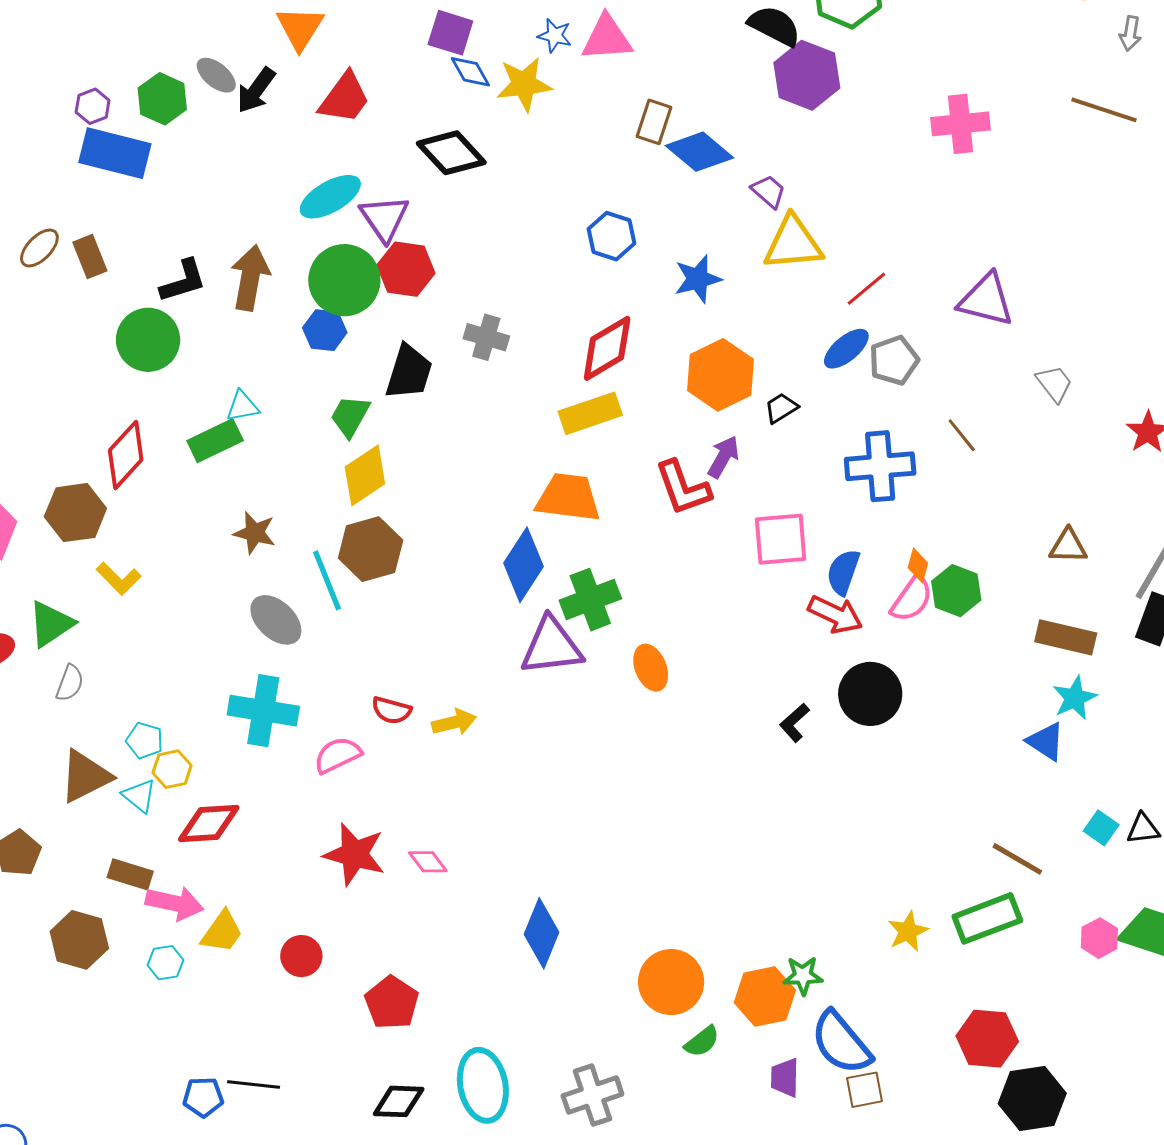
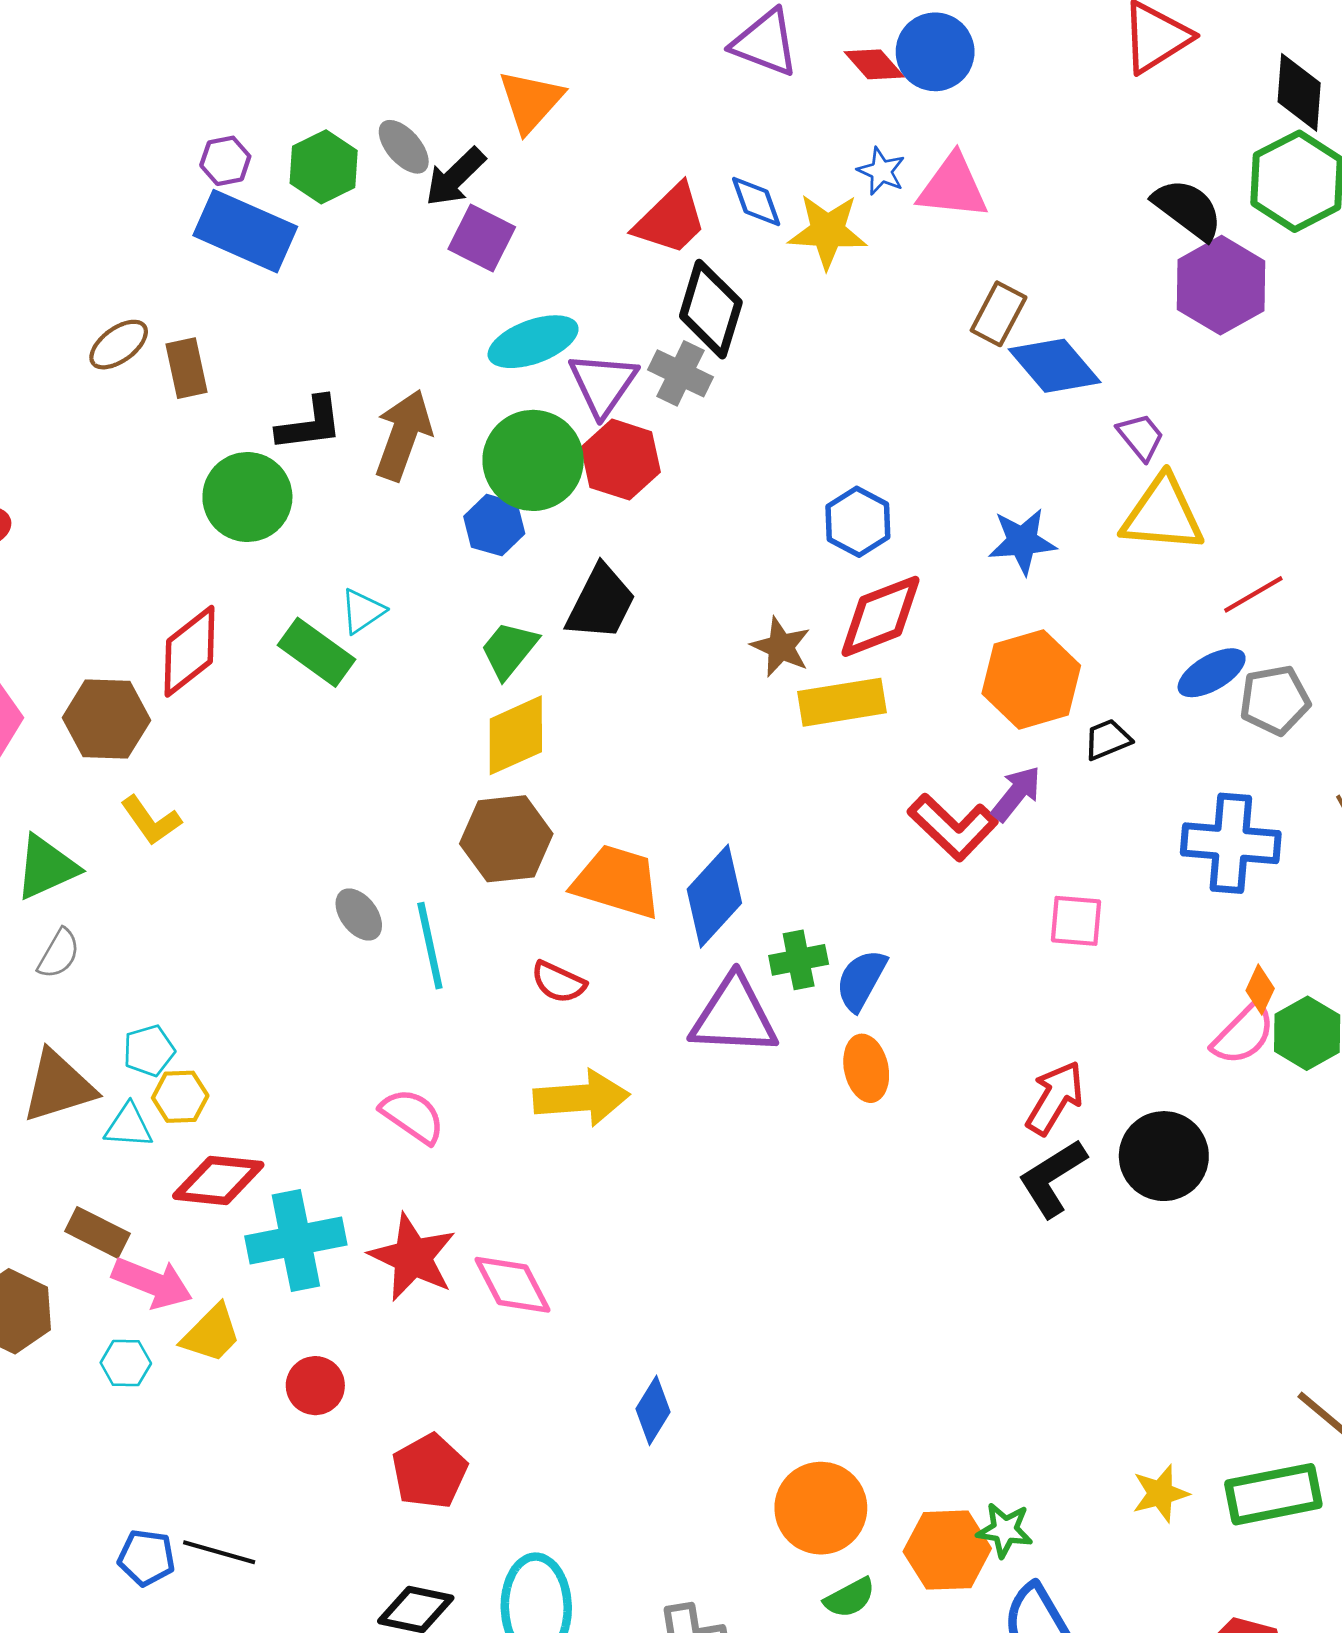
purple square: (450, 33) -> (482, 238), moved
red trapezoid: (344, 98) -> (671, 220), moved
black diamond: (451, 153) -> (711, 309), turned 50
blue hexagon: (612, 236) -> (858, 522), moved
gray cross: (486, 337) -> (681, 373), moved
cyan triangle: (242, 406) -> (362, 611), turned -33
green rectangle: (215, 441) -> (317, 652), turned 52
red L-shape: (683, 488) -> (953, 827), turned -36
orange trapezoid: (568, 497) -> (617, 882), moved
brown star: (255, 533) -> (781, 647), moved
pink square: (781, 539) -> (1076, 921), size x0.7
blue semicircle: (843, 572) -> (861, 980), moved
cyan line: (327, 580) -> (430, 946), moved
green cross: (590, 600) -> (799, 960), size x0.7
red arrow: (835, 615) -> (1055, 1098), moved, turned -94
gray ellipse: (276, 620) -> (359, 914), size x0.7
red semicircle: (391, 710) -> (558, 982), moved
cyan cross: (263, 711) -> (296, 1241), moved, turned -30
yellow arrow: (454, 722) -> (581, 1098), size x1.5
black L-shape: (795, 723) -> (1052, 1178), size x1.5
cyan pentagon: (145, 740) -> (149, 1051), turned 30
pink semicircle: (338, 755) -> (412, 1116), turned 51
cyan triangle: (139, 796) -> (129, 1126), turned -45
pink diamond: (428, 862) -> (512, 1285), size x1.5
blue diamond: (542, 933) -> (653, 1410), size x0.7

